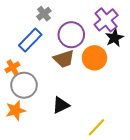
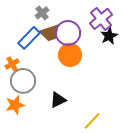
orange circle: (94, 58) -> (70, 55), moved
brown trapezoid: (64, 59) -> (50, 33), moved

